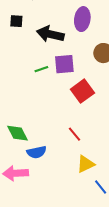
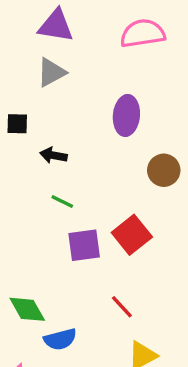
black arrow: (50, 34) -> (53, 155), moved, size x0.6
purple square: (64, 64) -> (84, 245), moved
green line: (41, 69) -> (62, 201), turned 48

